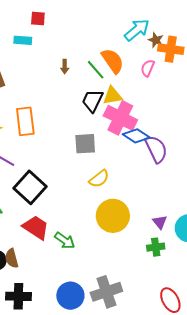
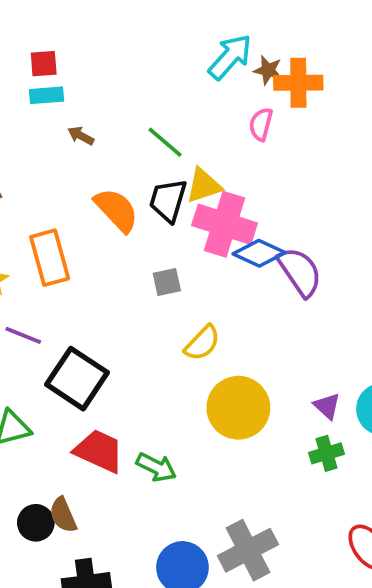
cyan rectangle: (23, 40) -> (47, 95), moved
orange semicircle: (113, 61) -> (116, 210), moved
brown arrow: (65, 67) -> (81, 136), moved, turned 128
gray square: (85, 144) -> (167, 282), size x0.7

